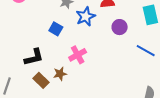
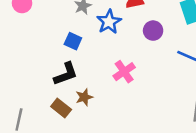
pink cross: (78, 55) -> (124, 72), moved
black L-shape: (34, 57) -> (66, 74), moved

